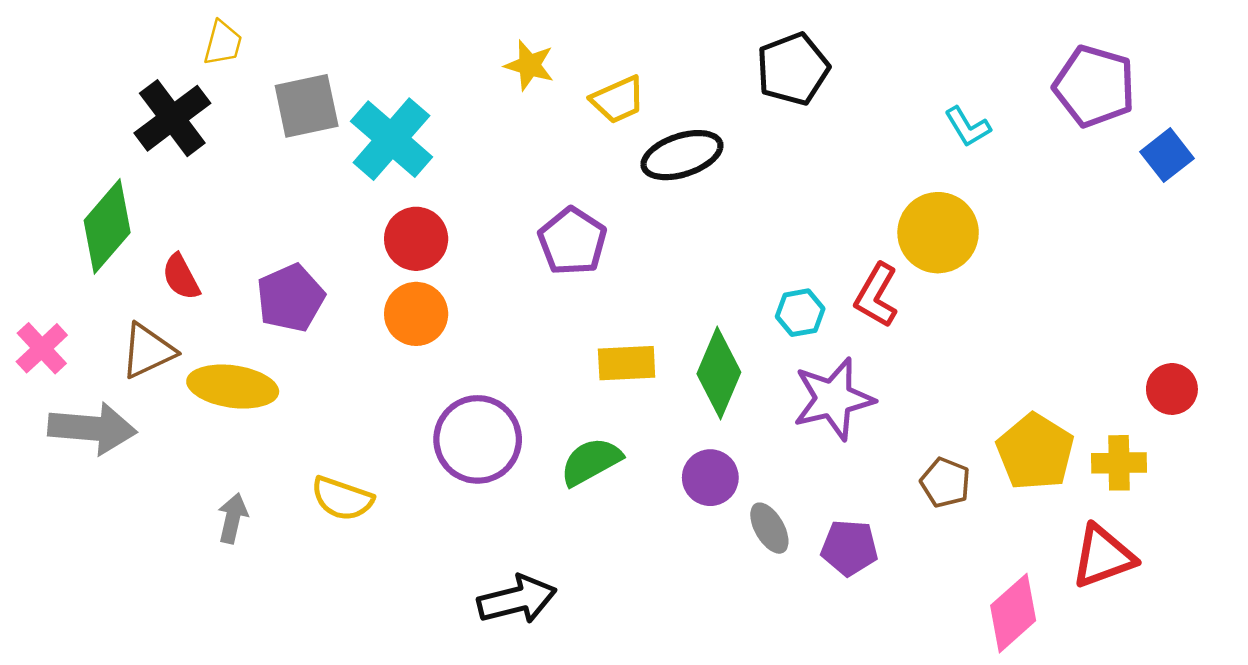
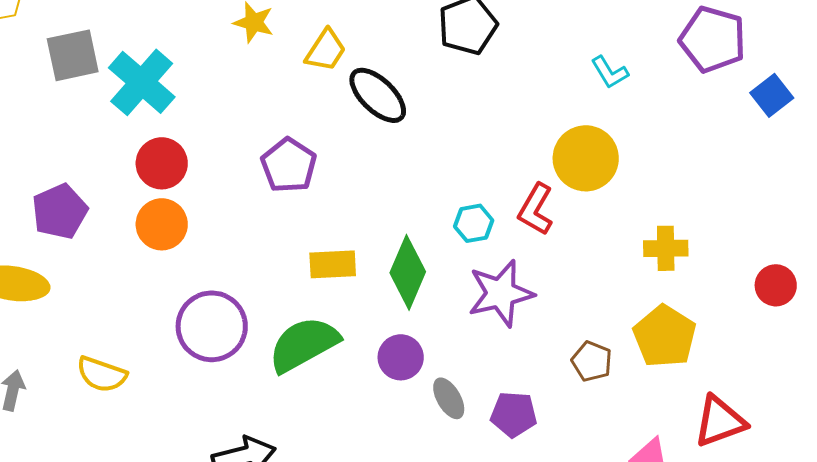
yellow trapezoid: (618, 100) -> (326, 50), turned -33
black ellipse: (682, 155) -> (378, 95), turned 62
green semicircle: (591, 462) -> (304, 344), size x1.4
yellow cross: (1119, 463) -> (666, 248), moved

